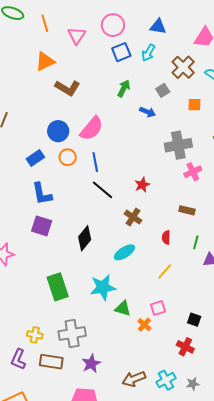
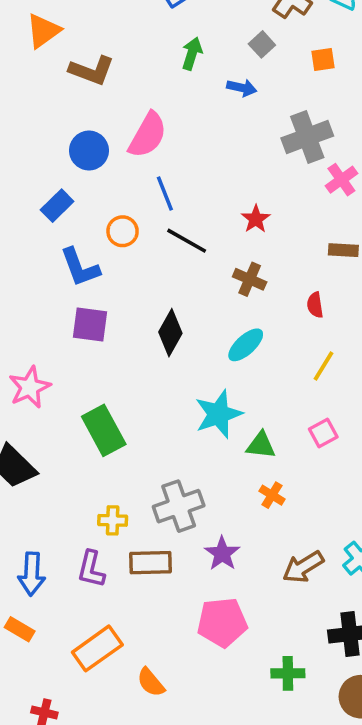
orange circle: (68, 157) -> (123, 231), moved
green rectangle: (58, 287) -> (104, 430), moved
orange cross: (144, 325) -> (272, 495), moved

